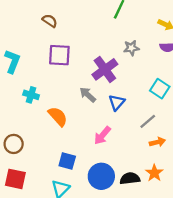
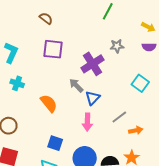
cyan cross: (31, 95) -> (17, 83), moved
blue triangle: (117, 102) -> (93, 98), moved
gray line: (148, 121) -> (119, 117), moved
pink arrow: (102, 135) -> (87, 122), turned -42

